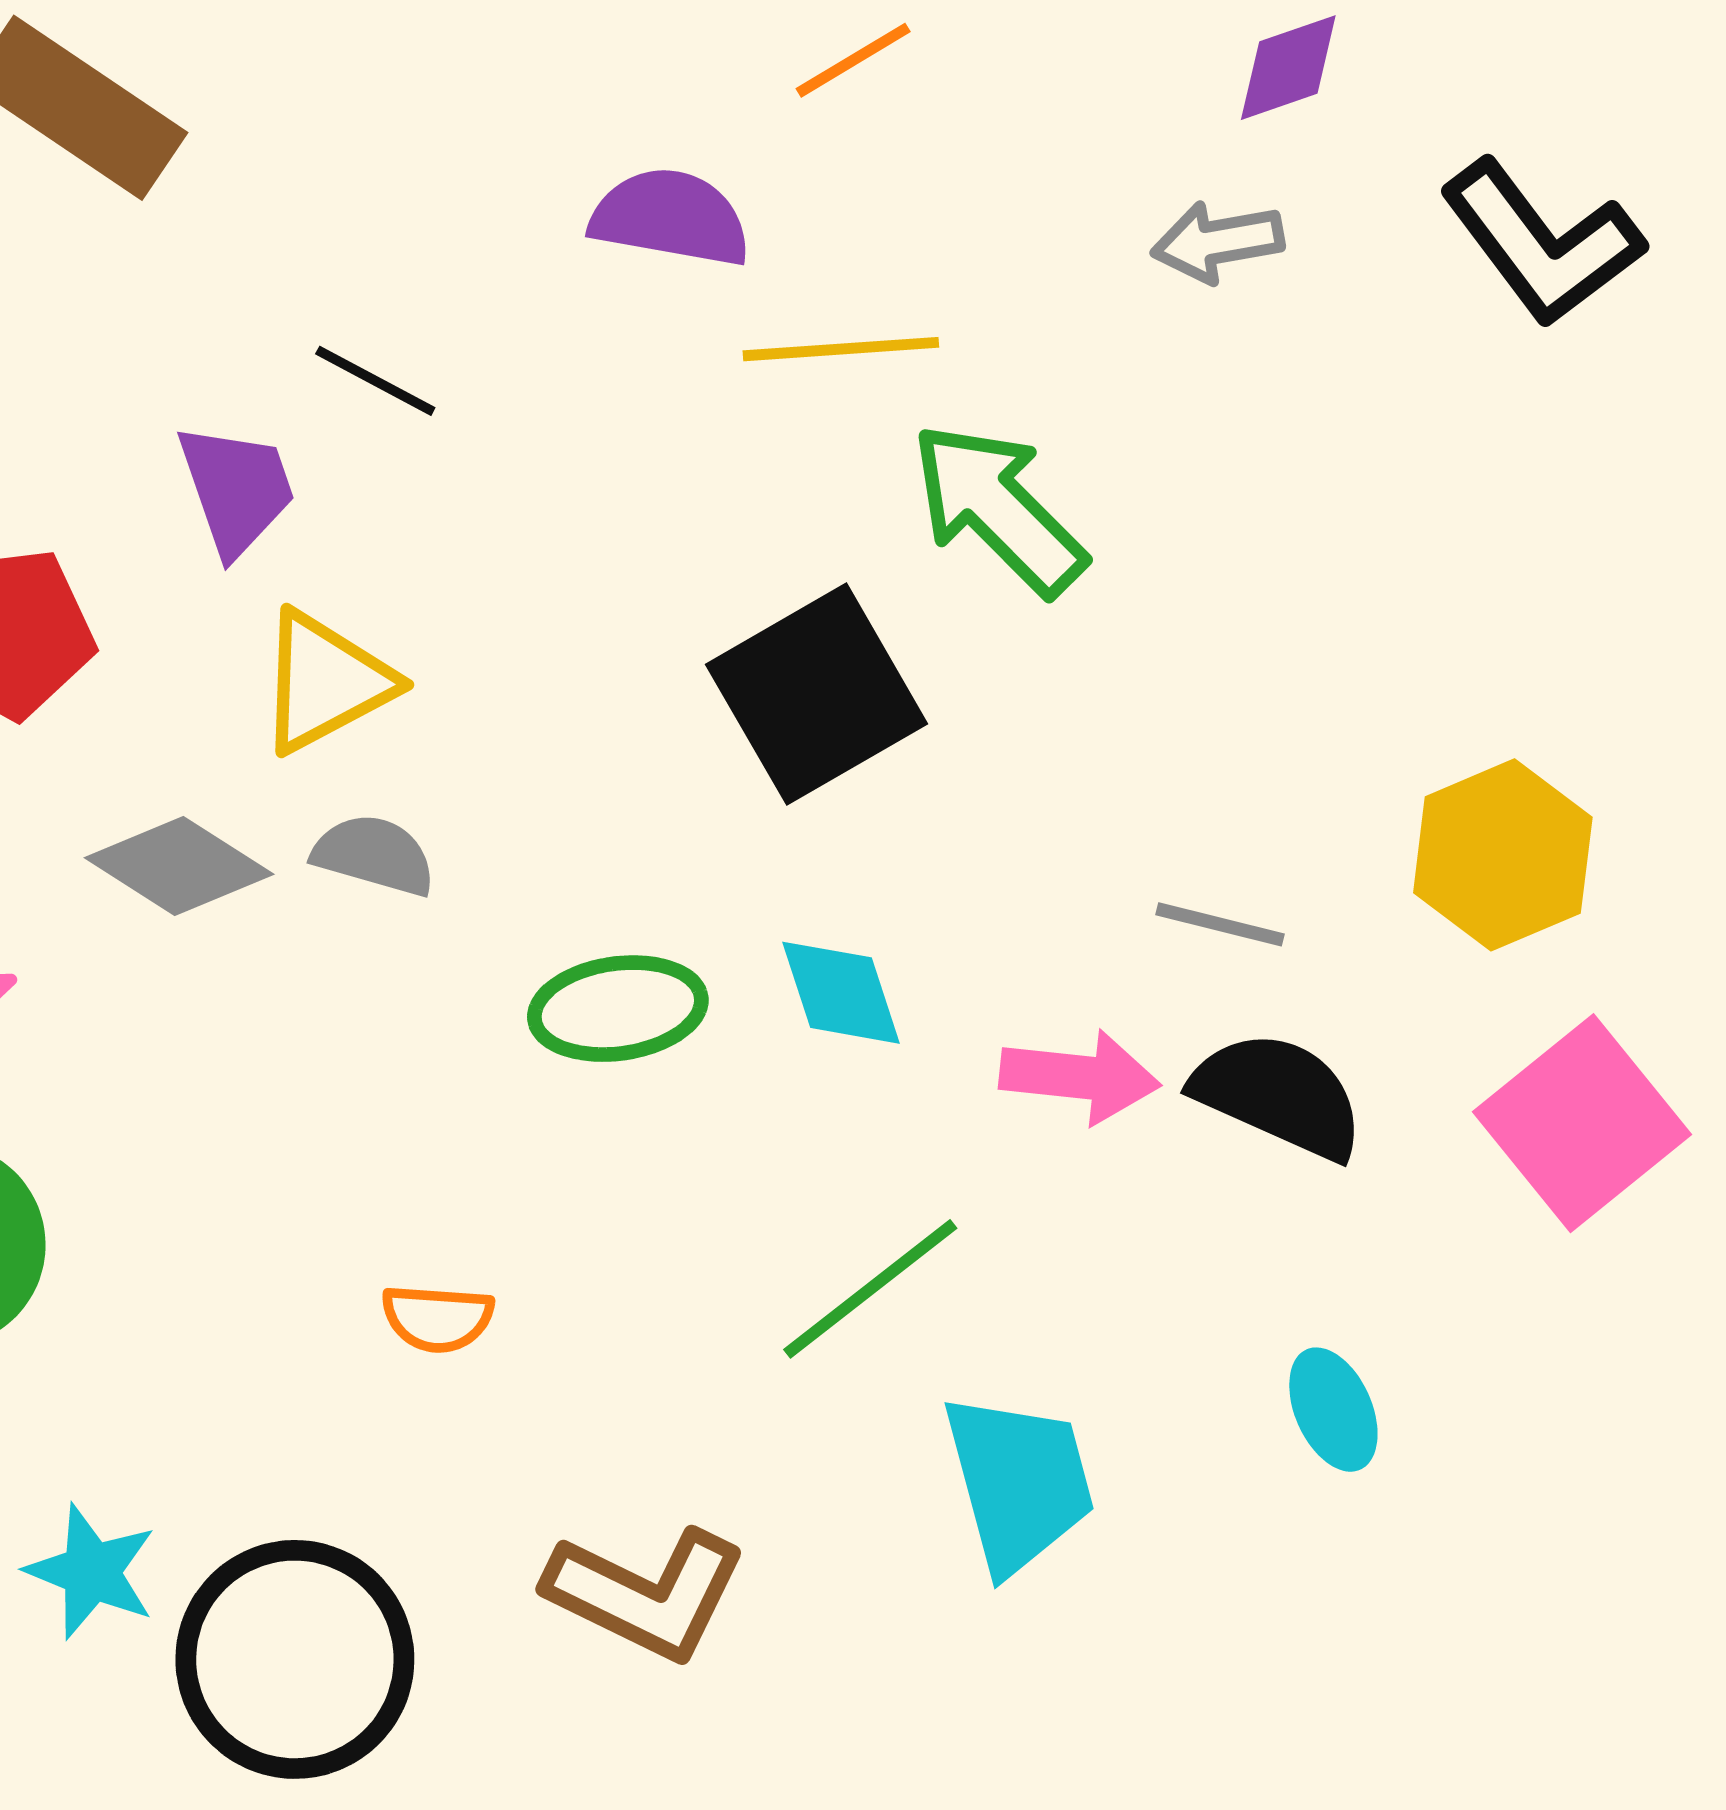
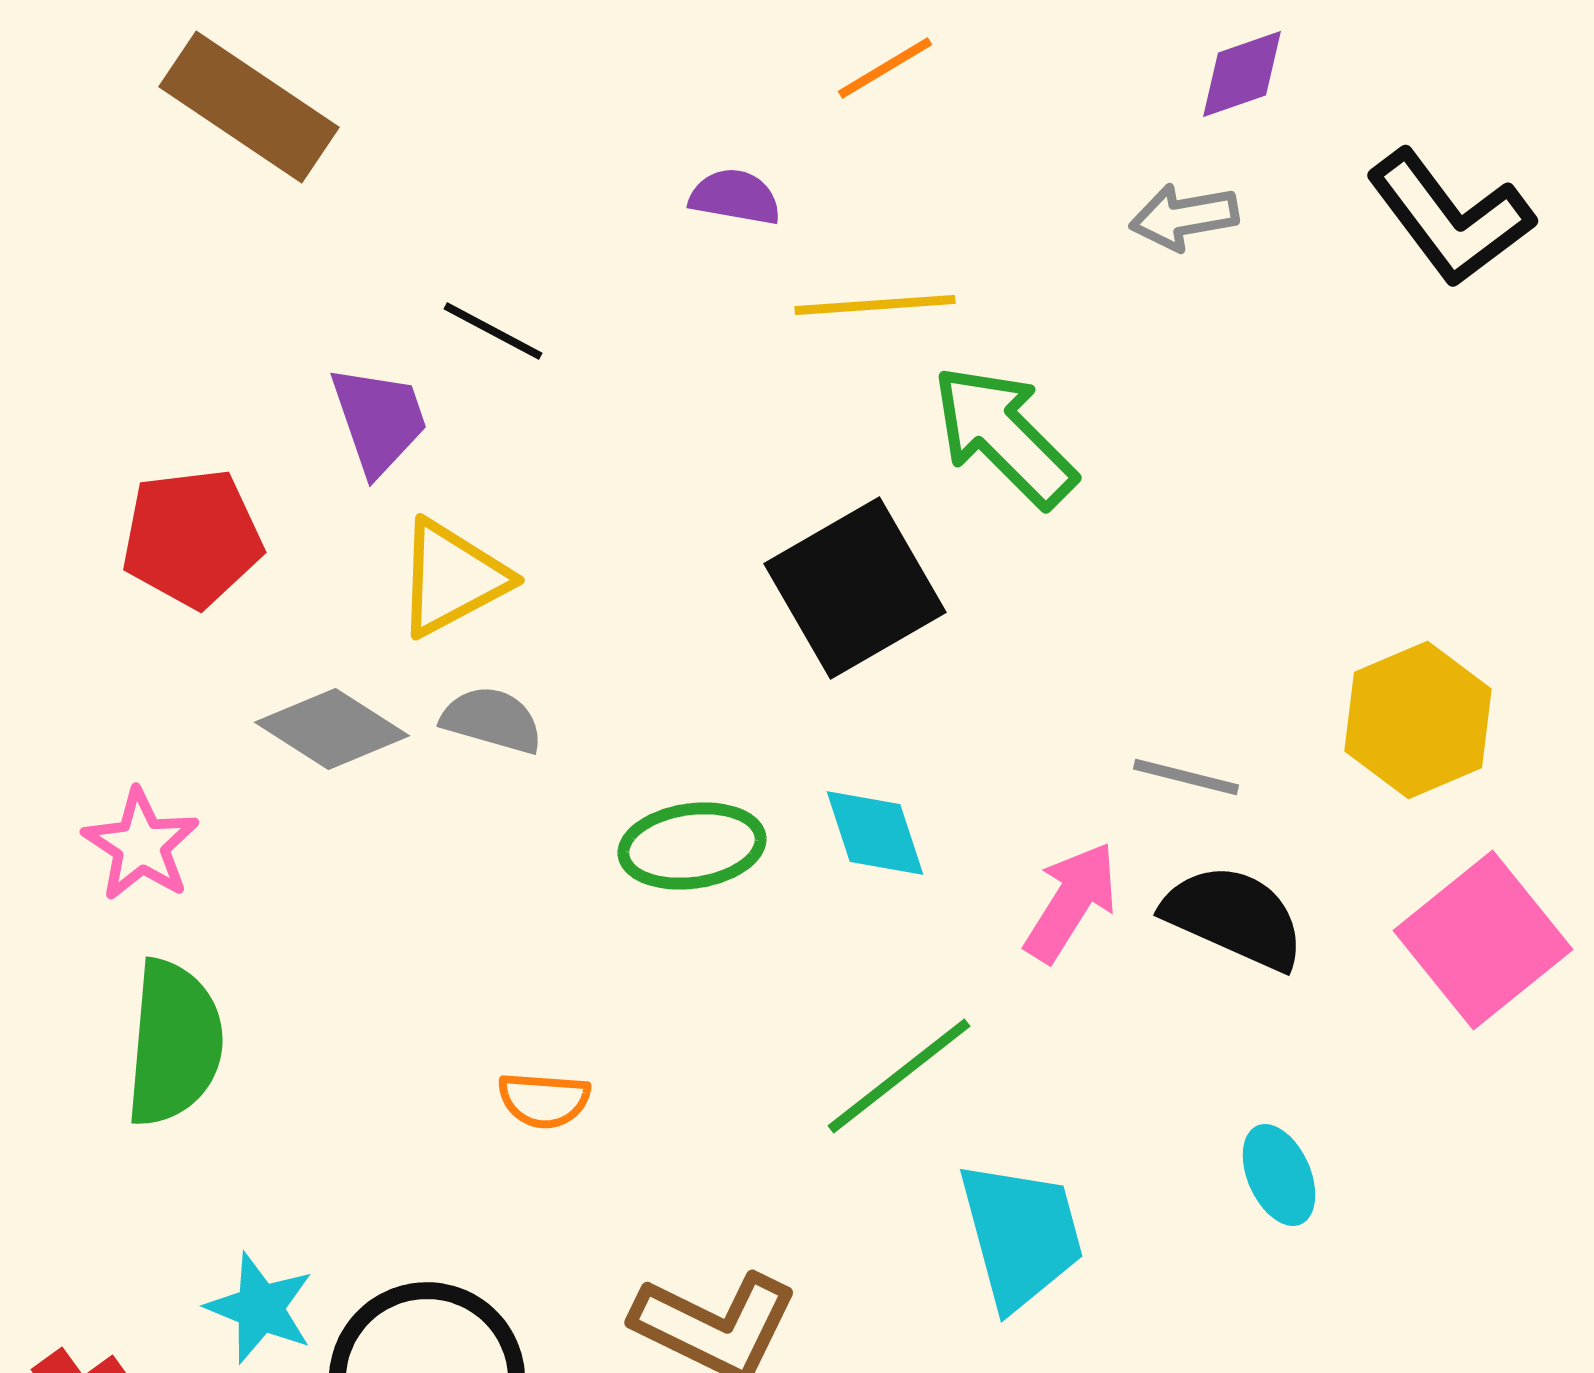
purple semicircle: (670, 217) -> (735, 197), size x0.7
pink arrow: (1080, 1077) -> (1071, 902), turned -64

